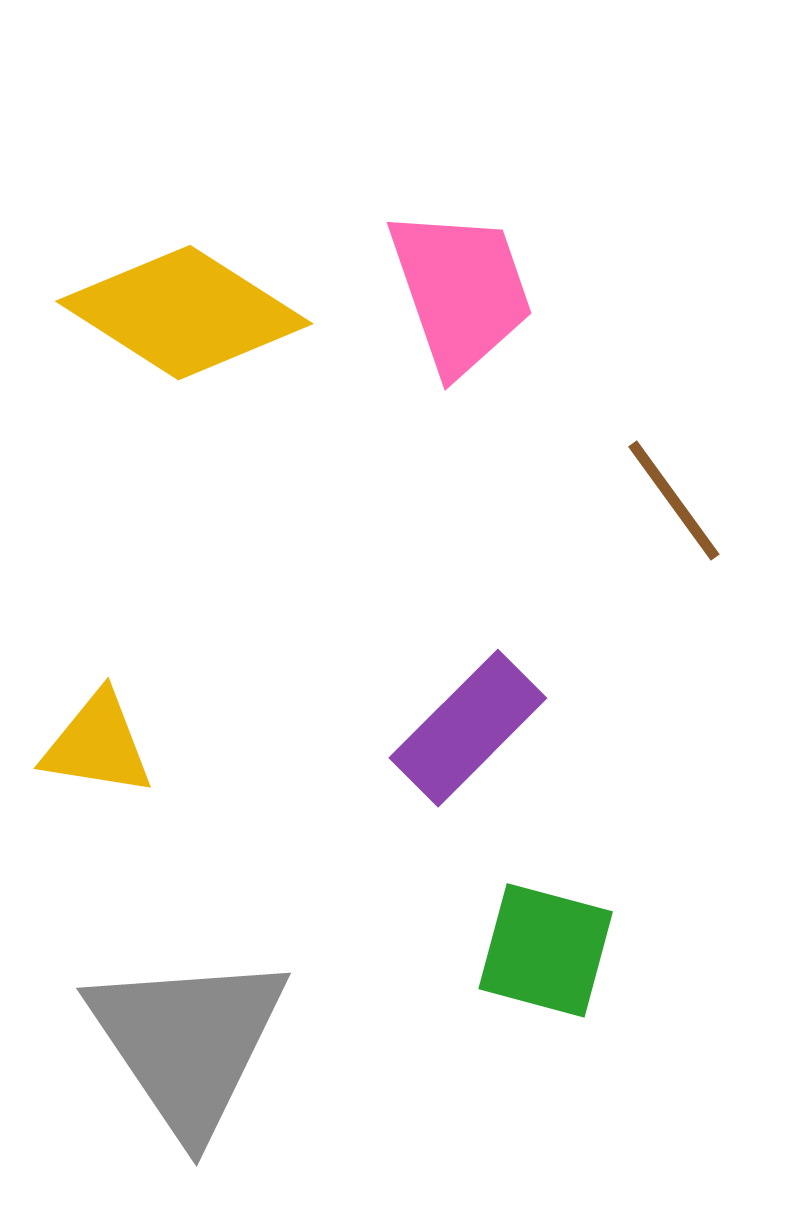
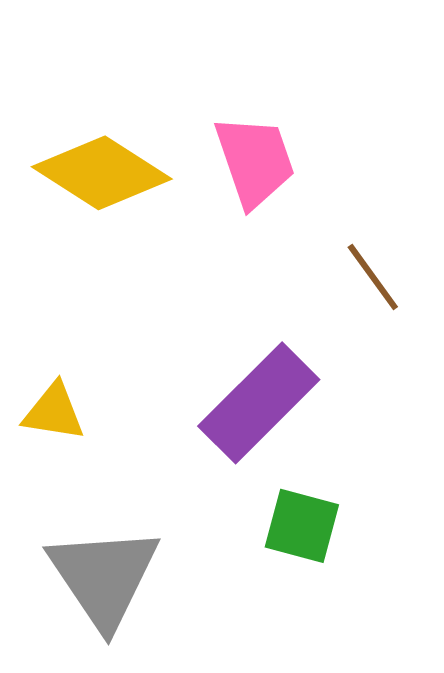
purple rectangle: (468, 728) -> (259, 403), size x1.4

